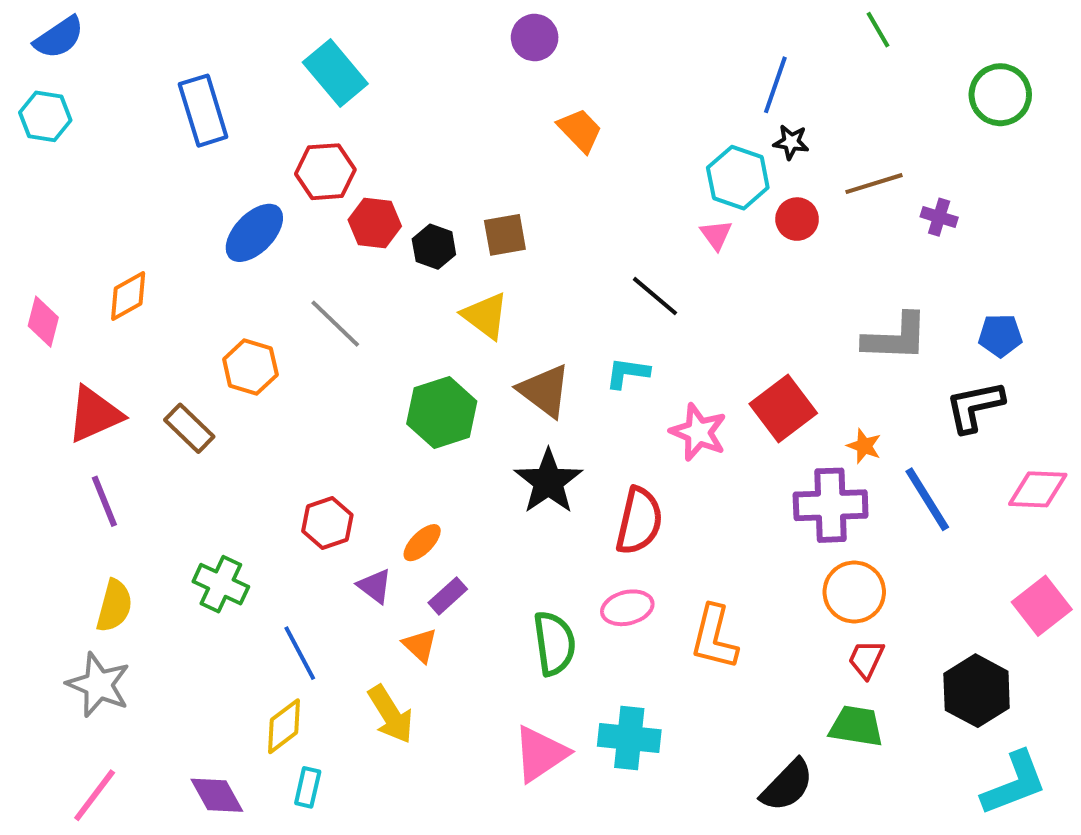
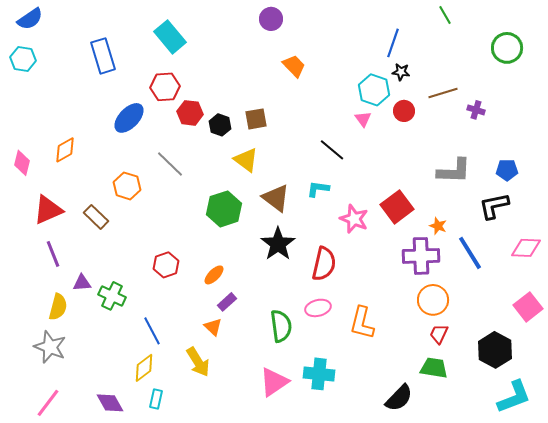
purple triangle: (375, 586) -> (82, 283), moved, turned -42

